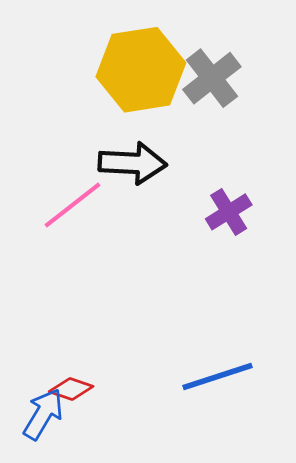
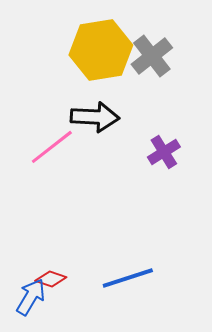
blue line: (218, 376) -> (128, 278), moved

